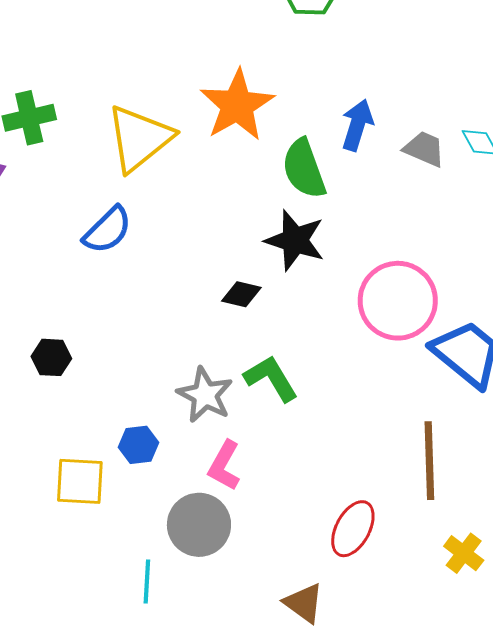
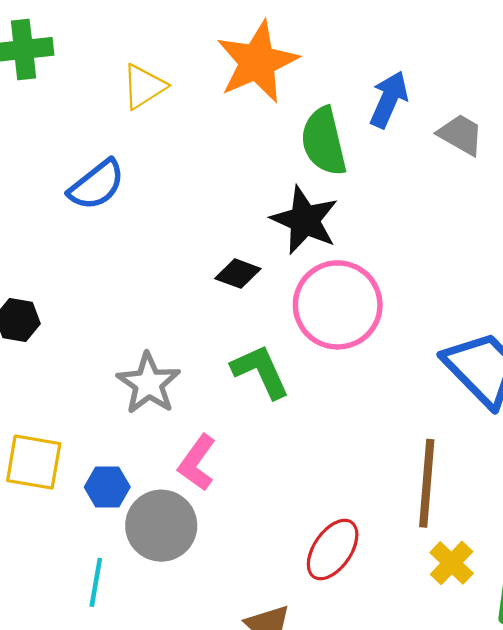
yellow triangle: (139, 138) -> (144, 86), size x0.6
pink circle: (398, 301) -> (338, 305), moved
gray star: (205, 395) -> (149, 383), moved
blue hexagon: (139, 445) -> (107, 487), moved
yellow cross: (464, 553) -> (452, 563), moved

